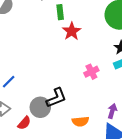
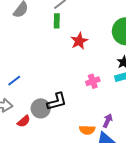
green rectangle: (60, 12) -> (57, 21), moved
orange semicircle: (80, 121) -> (87, 130), moved

